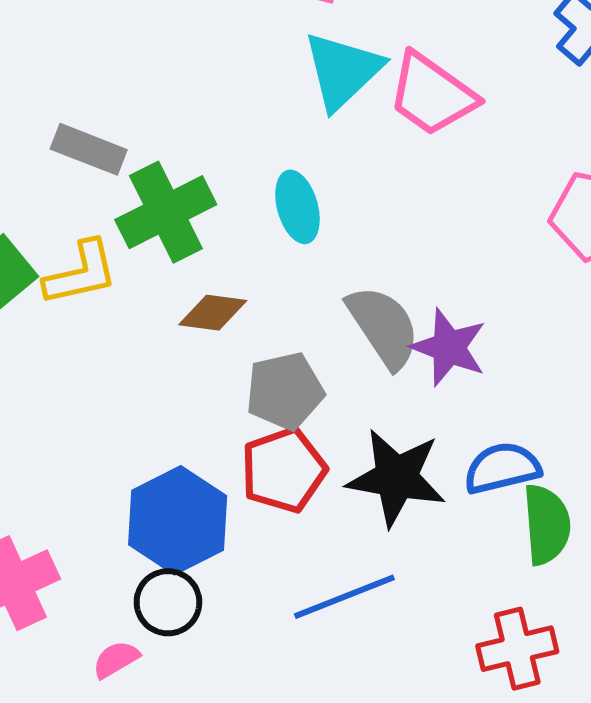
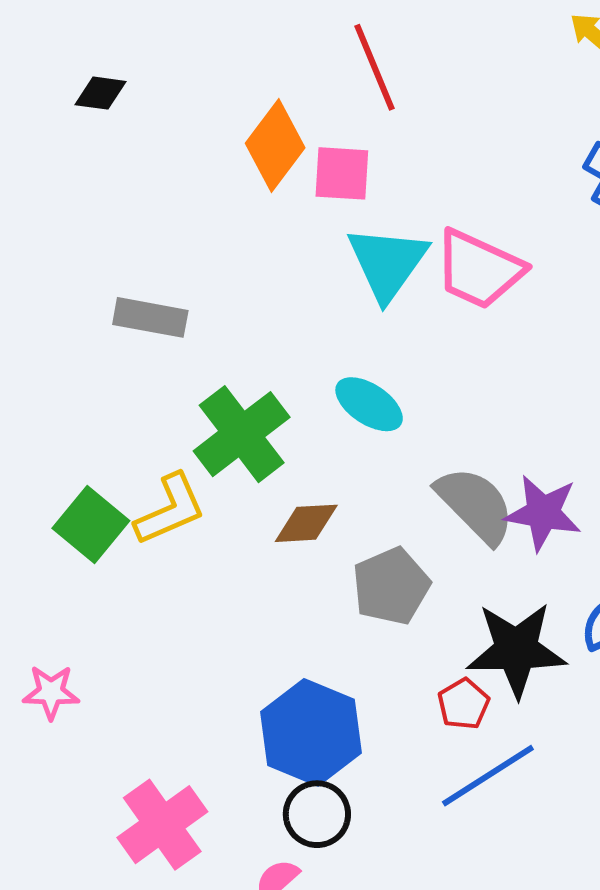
gray rectangle: (89, 149) -> (150, 317), moved
cyan ellipse: (297, 207) -> (369, 404), turned -30
red pentagon: (284, 470) -> (464, 704), moved, size x0.6

